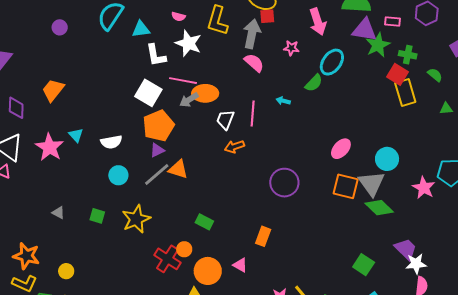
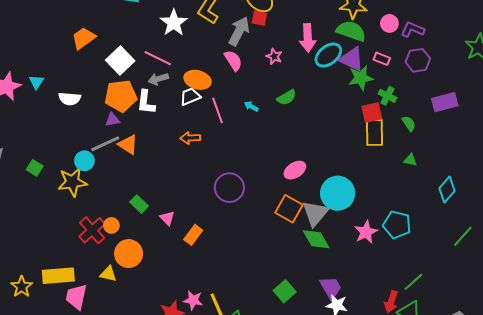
white L-shape: (156, 55) -> (146, 102), moved
cyan ellipse: (332, 62) -> (328, 55), moved
red square: (397, 74) -> (372, 112), turned 30
orange trapezoid: (53, 90) -> (84, 38), moved
orange ellipse: (205, 93) -> (198, 80), moved
pink line: (253, 113) -> (217, 110), turned -40
white trapezoid: (225, 120) -> (190, 96), moved, turned 30
cyan circle: (387, 159) -> (338, 193), size x1.4
cyan circle: (118, 175) -> (84, 161), moved
pink triangle: (240, 265) -> (167, 218), moved

